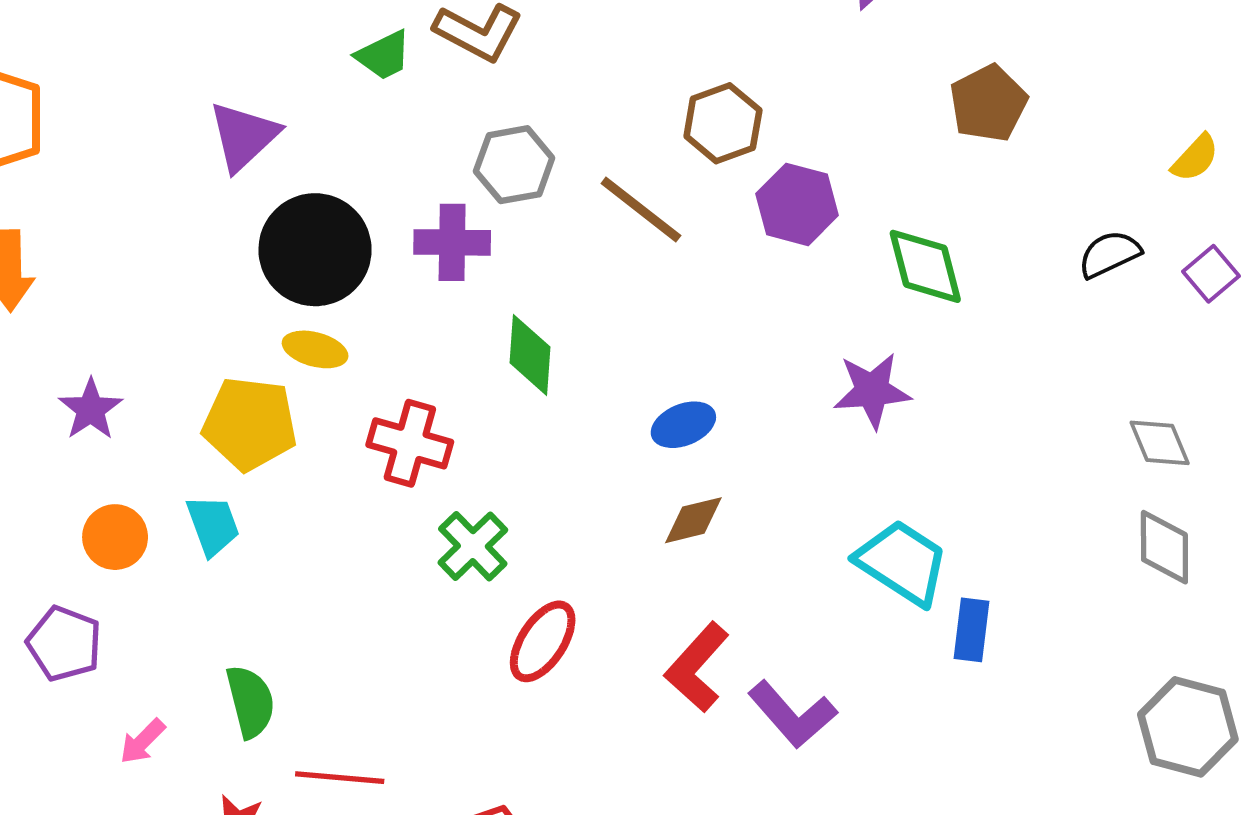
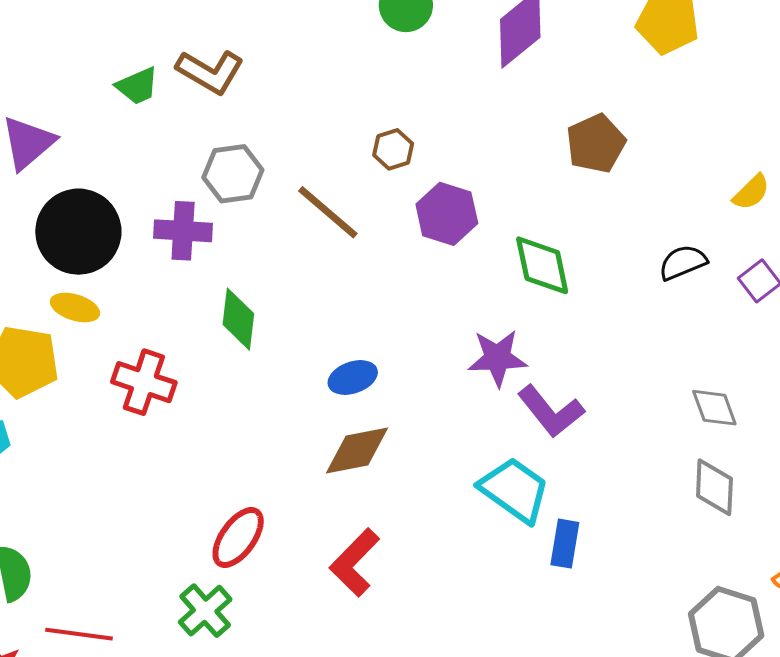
brown hexagon: (723, 123) -> (393, 149), size x0.7
brown diamond: (693, 520) -> (357, 450), size x1.4
green cross: (473, 546) -> (205, 611), moved
purple L-shape: (792, 714) -> (551, 411), moved

